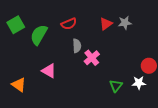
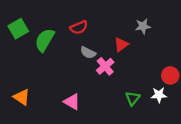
red triangle: (106, 24) -> (121, 45), moved
gray semicircle: (77, 46) -> (88, 53), turned 120
pink triangle: (49, 71) -> (72, 102), moved

